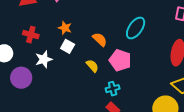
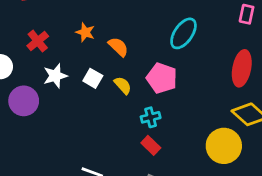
red cross: (31, 35) -> (38, 41), turned 35
orange semicircle: (100, 39) -> (118, 47), moved
white square: (68, 46) -> (93, 78), moved

